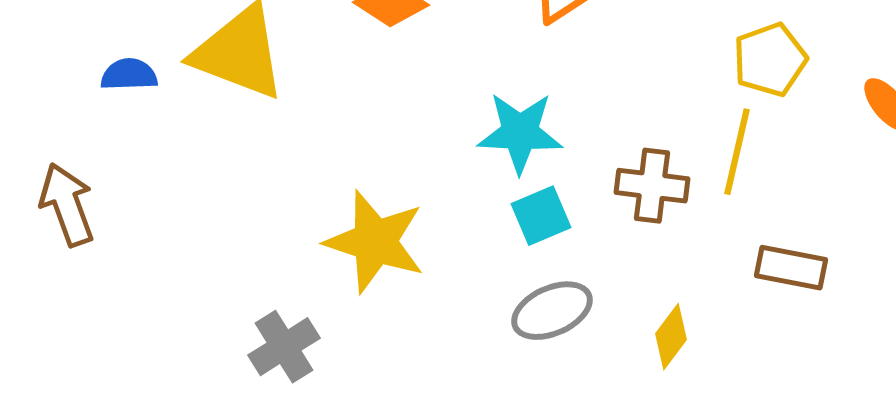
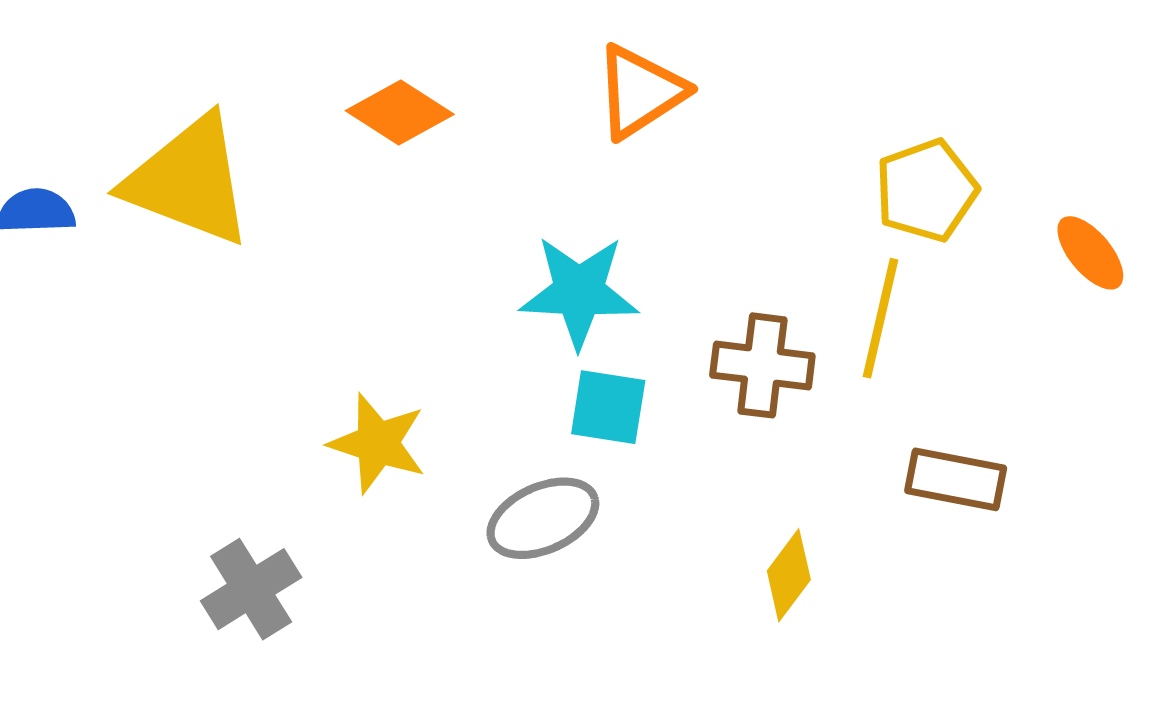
cyan square: (541, 216) -> (608, 407), turned 32
yellow star: (375, 242) -> (378, 443), size x0.7
gray ellipse: (552, 311) -> (543, 518), moved

